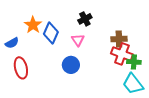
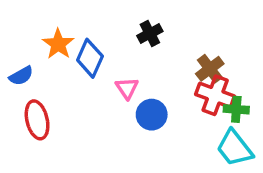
brown cross: (119, 39) -> (210, 69), turned -35
pink triangle: (78, 40) -> (127, 88), moved
blue circle: (71, 65) -> (152, 115), moved

